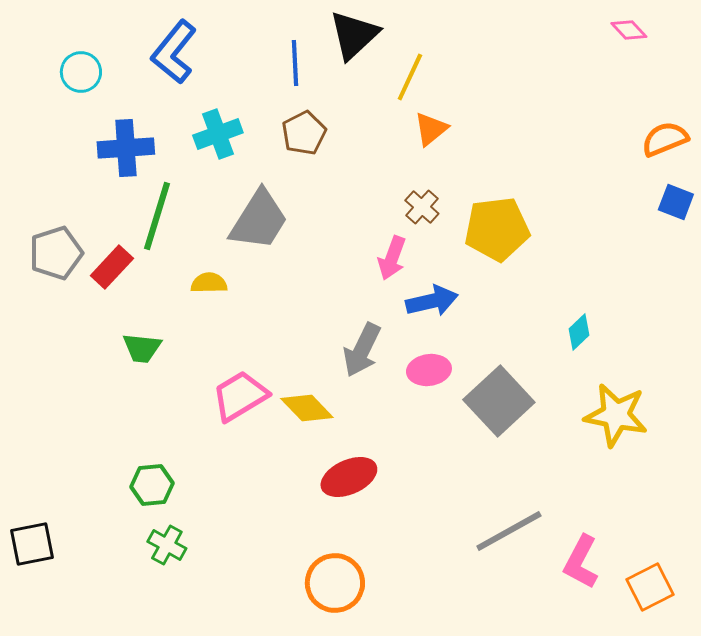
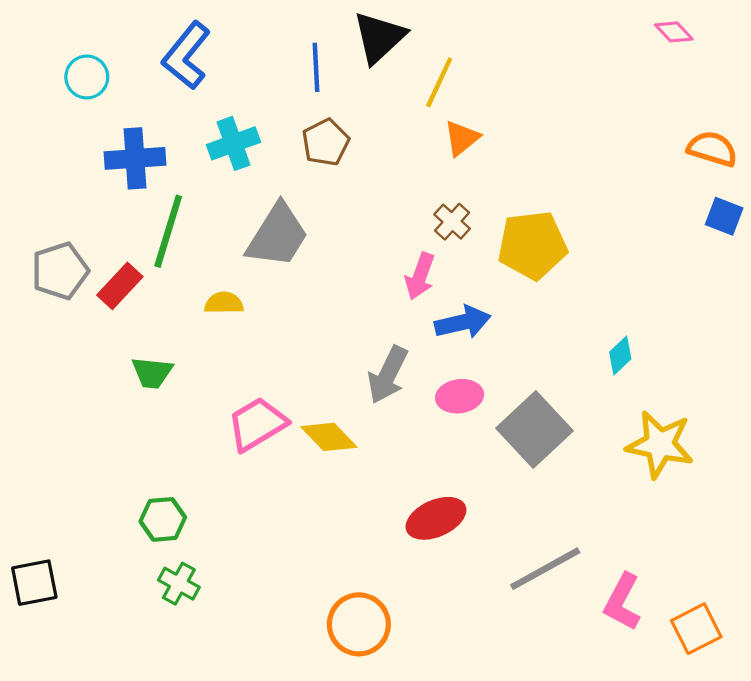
orange semicircle: (665, 139) -> (712, 149), turned 39
red ellipse: (349, 477) -> (436, 518), moved

